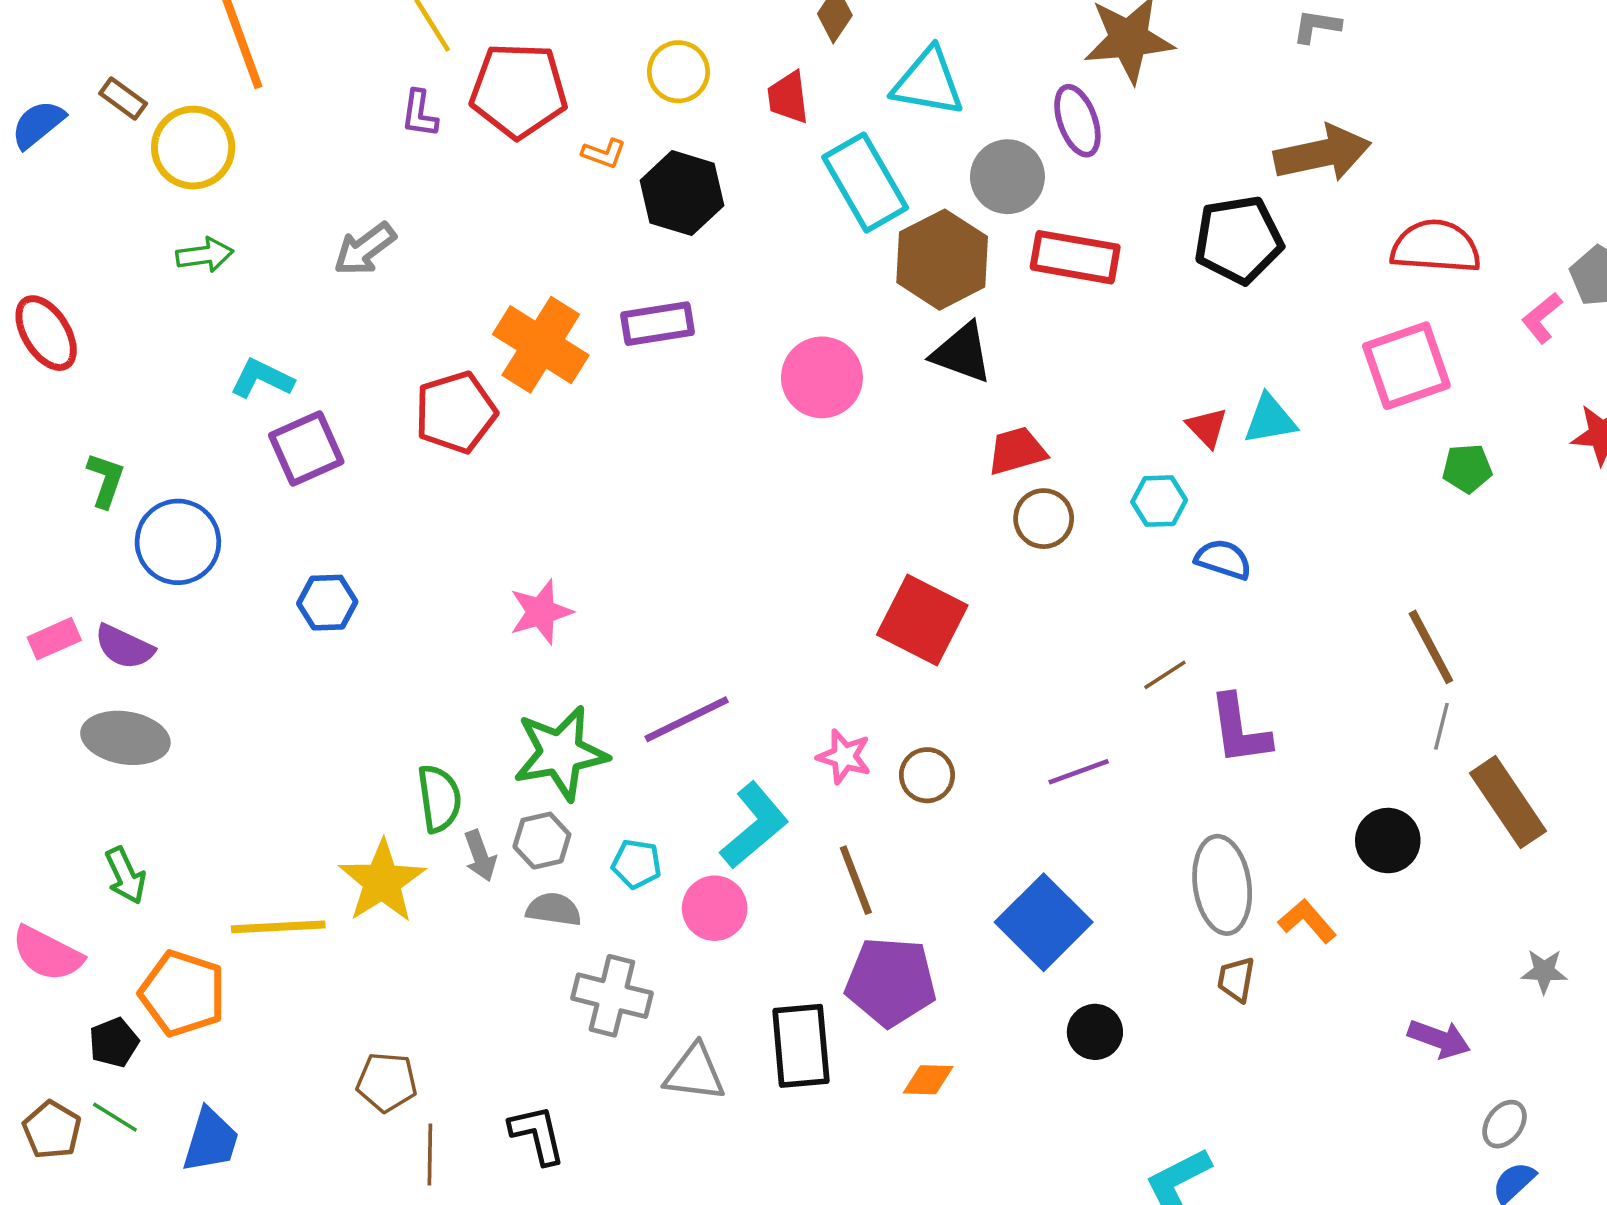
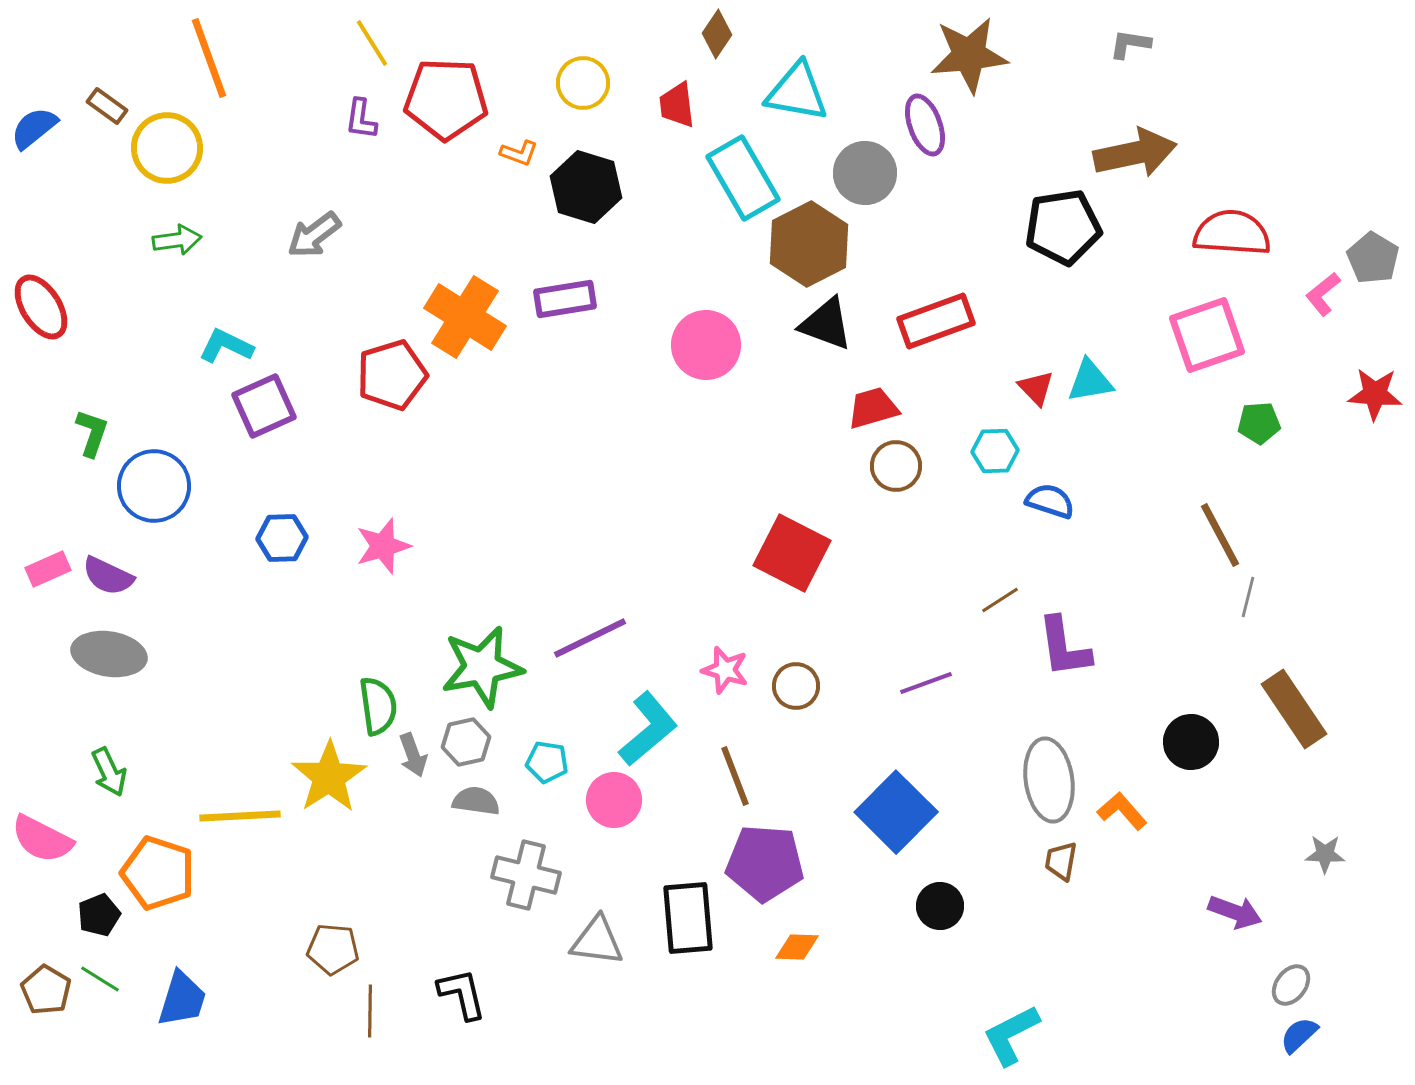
red rectangle: (1075, 257) -> (936, 321), moved, turned -30
pink star: (541, 612) -> (383, 546), moved
brown line: (1431, 647) -> (1220, 535), moved
gray line: (1441, 726) -> (1248, 597), moved

